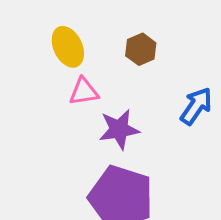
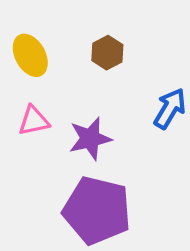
pink triangle: (84, 92) -> (34, 121), moved

